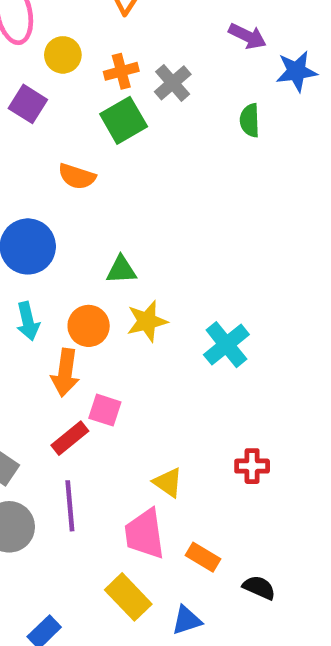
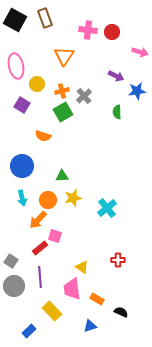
orange arrow: (65, 373) -> (38, 220), turned 36
yellow rectangle: (128, 597) -> (52, 311), moved

